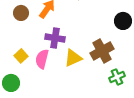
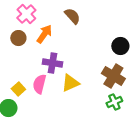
brown cross: (102, 51) -> (113, 76), moved, turned -30
yellow square: (21, 56) -> (18, 89), moved

